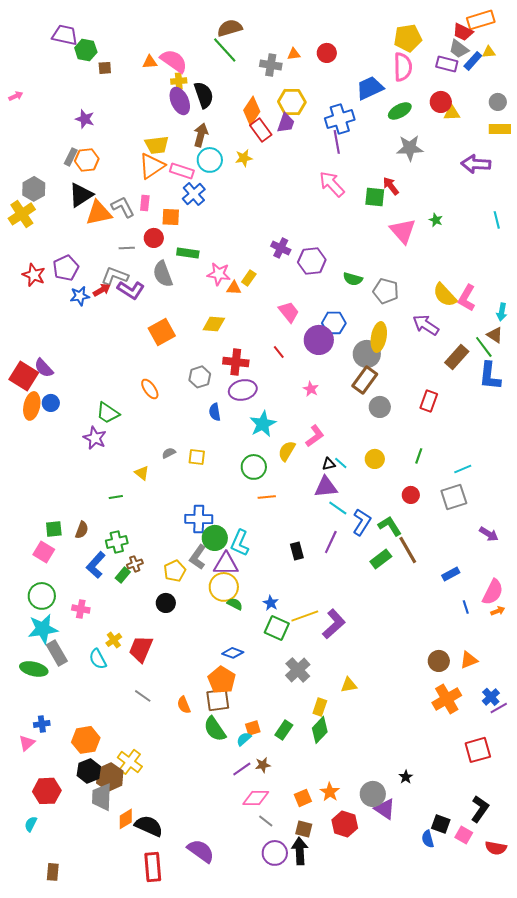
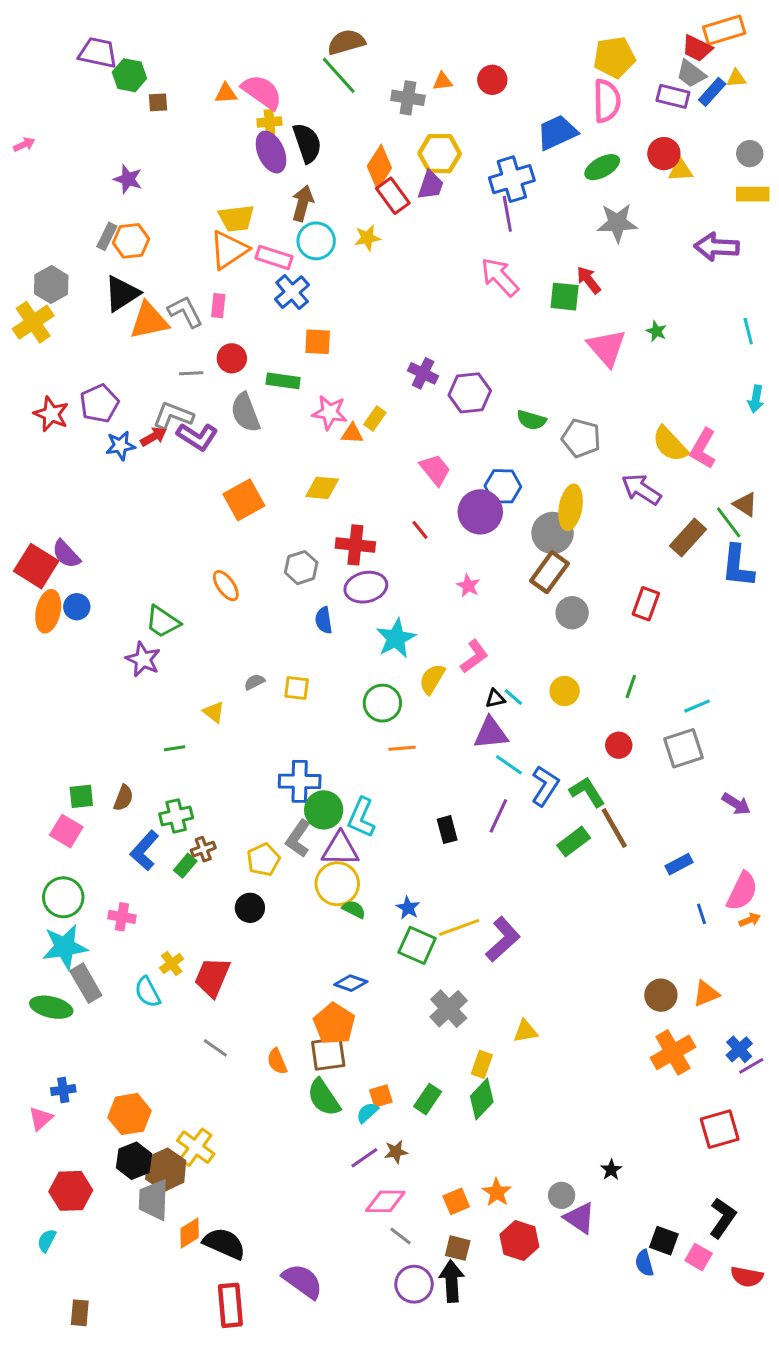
orange square: (171, 217) -> (318, 342), moved
cyan arrow: (502, 312) -> (756, 399), moved
gray circle: (373, 794) -> (562, 1195), size x0.7

